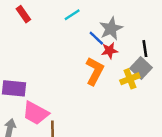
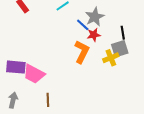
gray square: (141, 68) -> (120, 49), turned 30
pink trapezoid: (36, 113) -> (34, 74), moved

